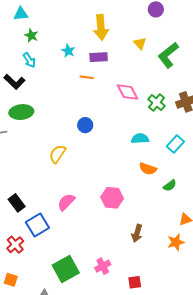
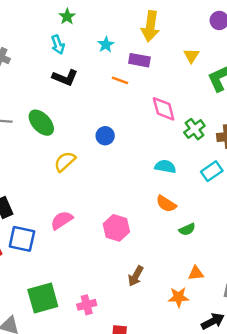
black L-shape: (14, 82) -> (65, 78), moved, turned -35
green ellipse: (21, 112) -> (41, 123), moved, turned 40
cyan rectangle: (175, 144) -> (212, 171), moved
blue square: (37, 225) -> (22, 239), turned 30

